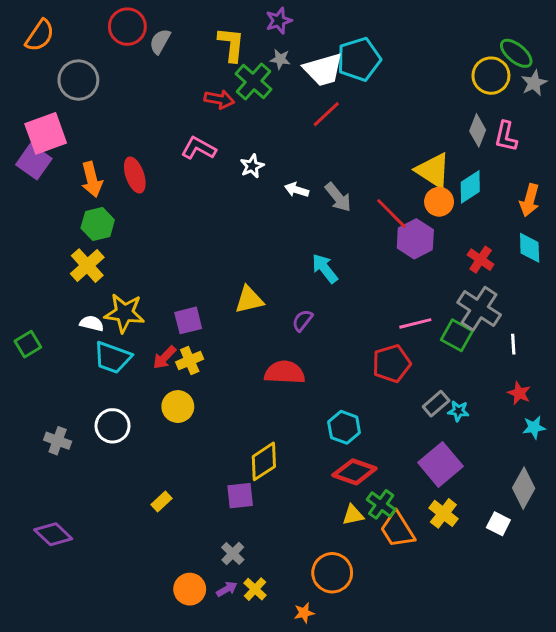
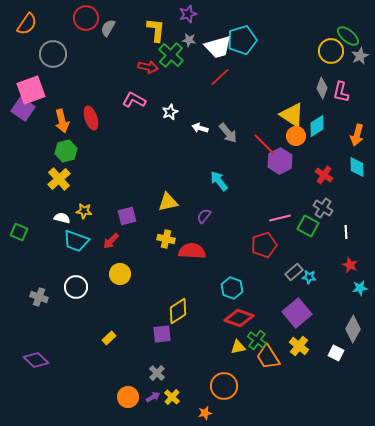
gray cross: (479, 309) -> (323, 208), size x0.7
yellow star: (124, 313) -> (84, 211), size x0.6
green square: (28, 344) -> (19, 232), turned -36
yellow cross: (190, 361) -> (166, 239), moved, turned 36

